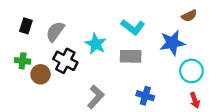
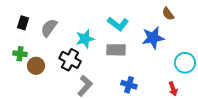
brown semicircle: (189, 16) -> (168, 14), turned 80
cyan star: (96, 44) -> (85, 39), turned 30
black cross: (65, 61) -> (70, 60), moved
cyan circle: (191, 71) -> (185, 63), moved

